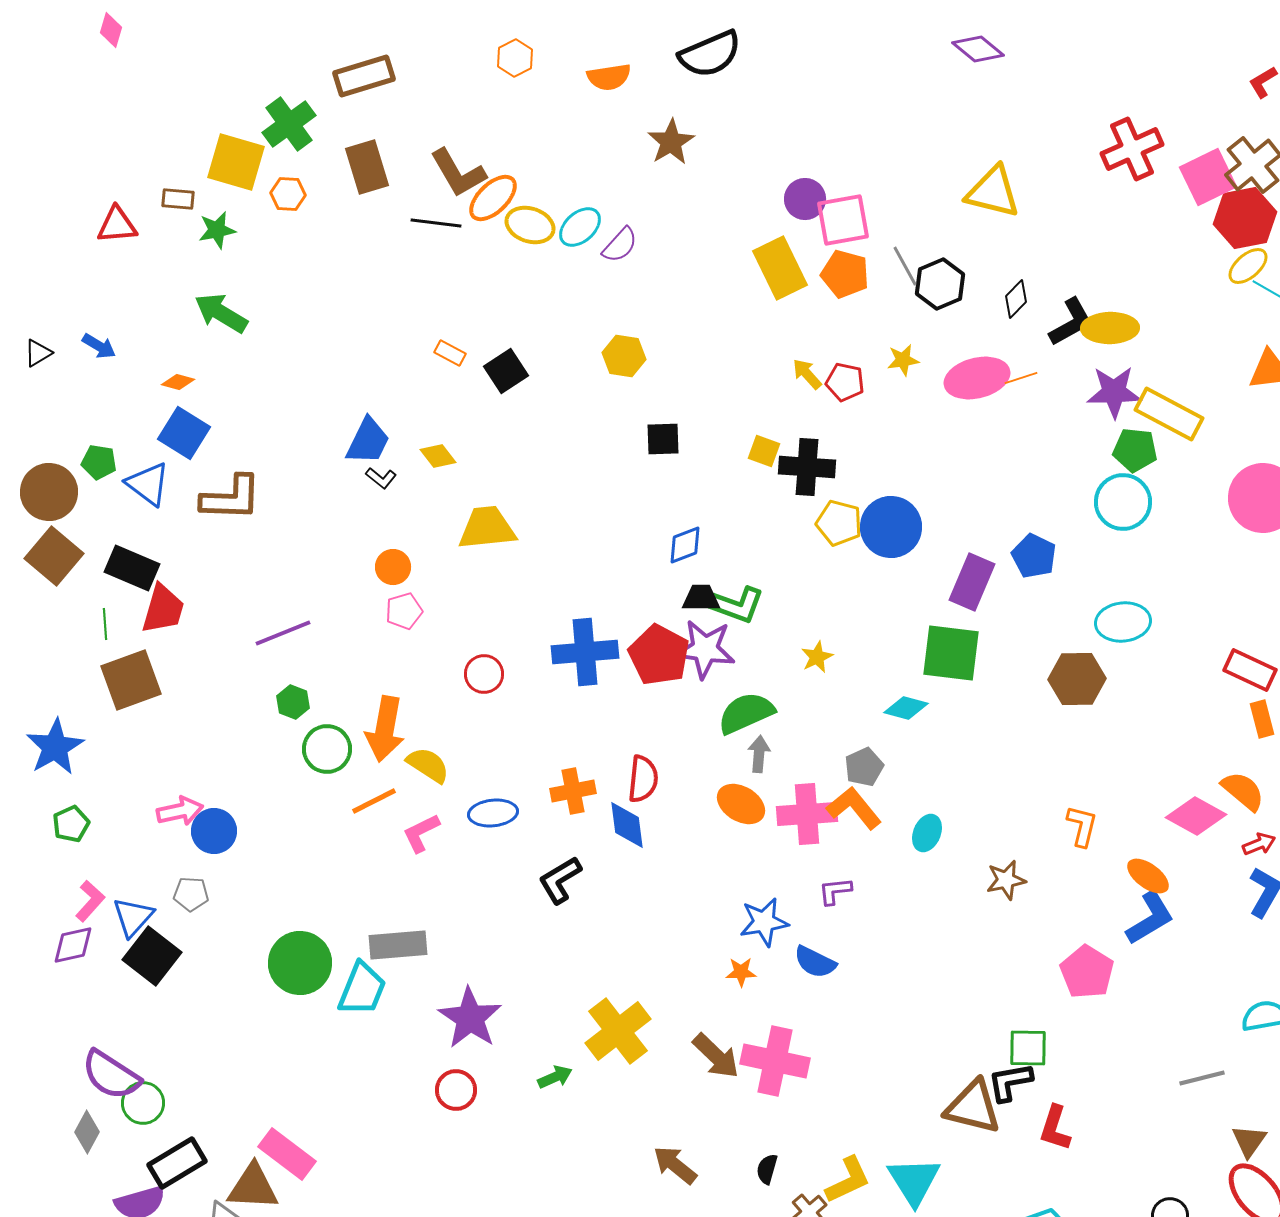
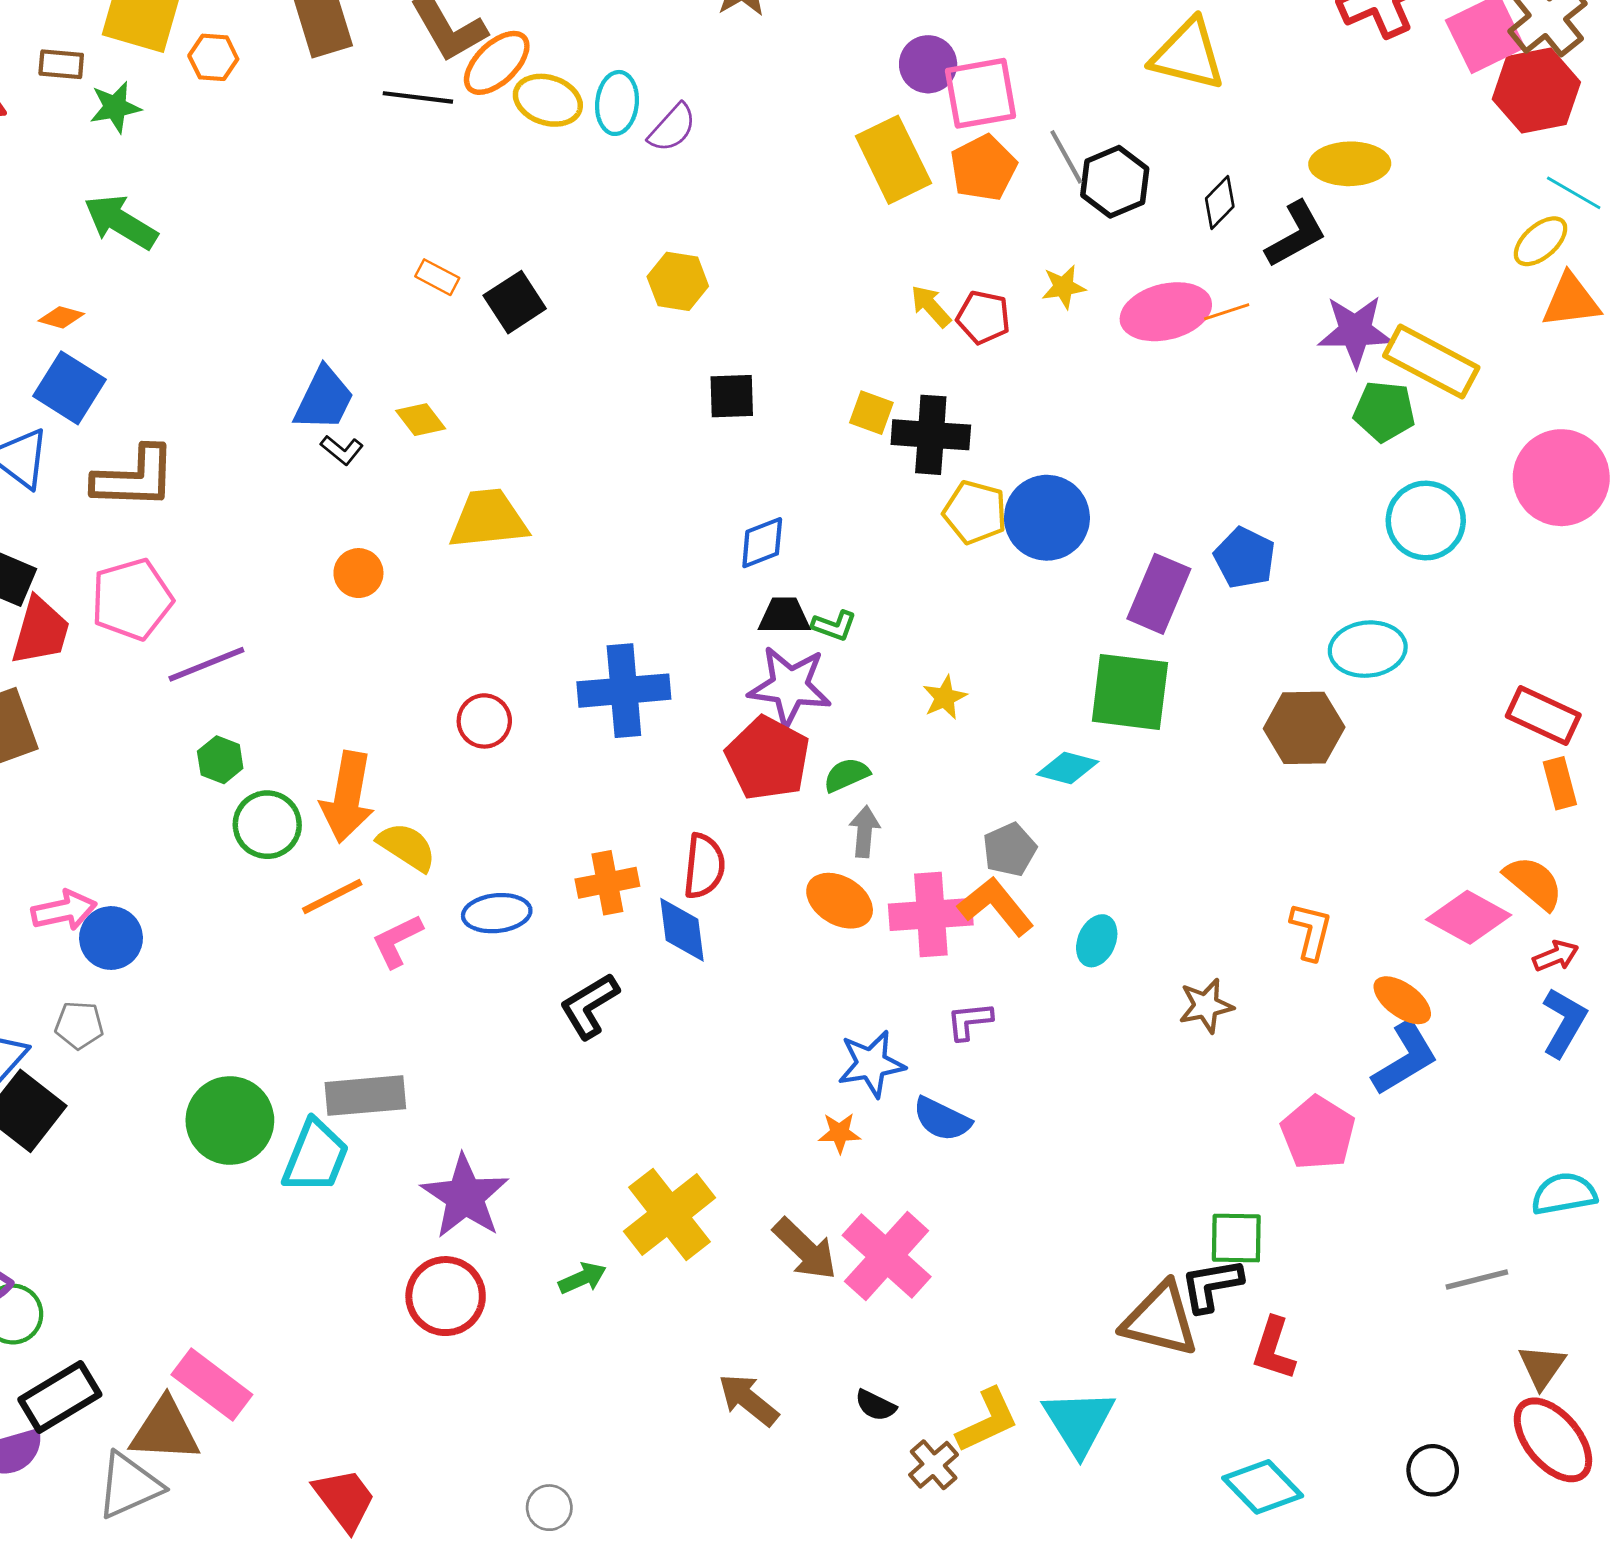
cyan ellipse: (580, 227) -> (617, 103), turned -42
yellow ellipse: (1248, 266) -> (1541, 241), moved
orange pentagon: (845, 274) -> (983, 168), turned 30
yellow ellipse: (1110, 328) -> (1350, 164), moved
cyan circle: (1123, 502) -> (1426, 521), moved
green L-shape: (737, 605) -> (834, 626), size x0.6
pink pentagon: (404, 611) -> (132, 599), moved, size x1.6
red pentagon: (659, 655) -> (768, 758), moved
green semicircle: (746, 713) -> (846, 775), size x0.6
pink cross: (775, 1061) -> (887, 1256), turned 30
red circle: (456, 1090) -> (446, 1296), size x1.4
black semicircle: (767, 1169) -> (876, 1405), turned -80

